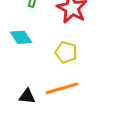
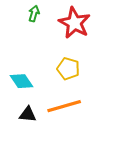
cyan diamond: (21, 37) -> (21, 81), moved

